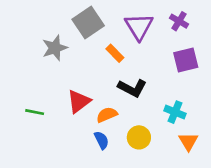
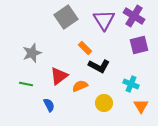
purple cross: (179, 21) -> (134, 16), size x1.5
gray star: (55, 48) -> (32, 53), moved
orange rectangle: (115, 53) -> (85, 48), moved
blue semicircle: (101, 140) -> (49, 105), moved

